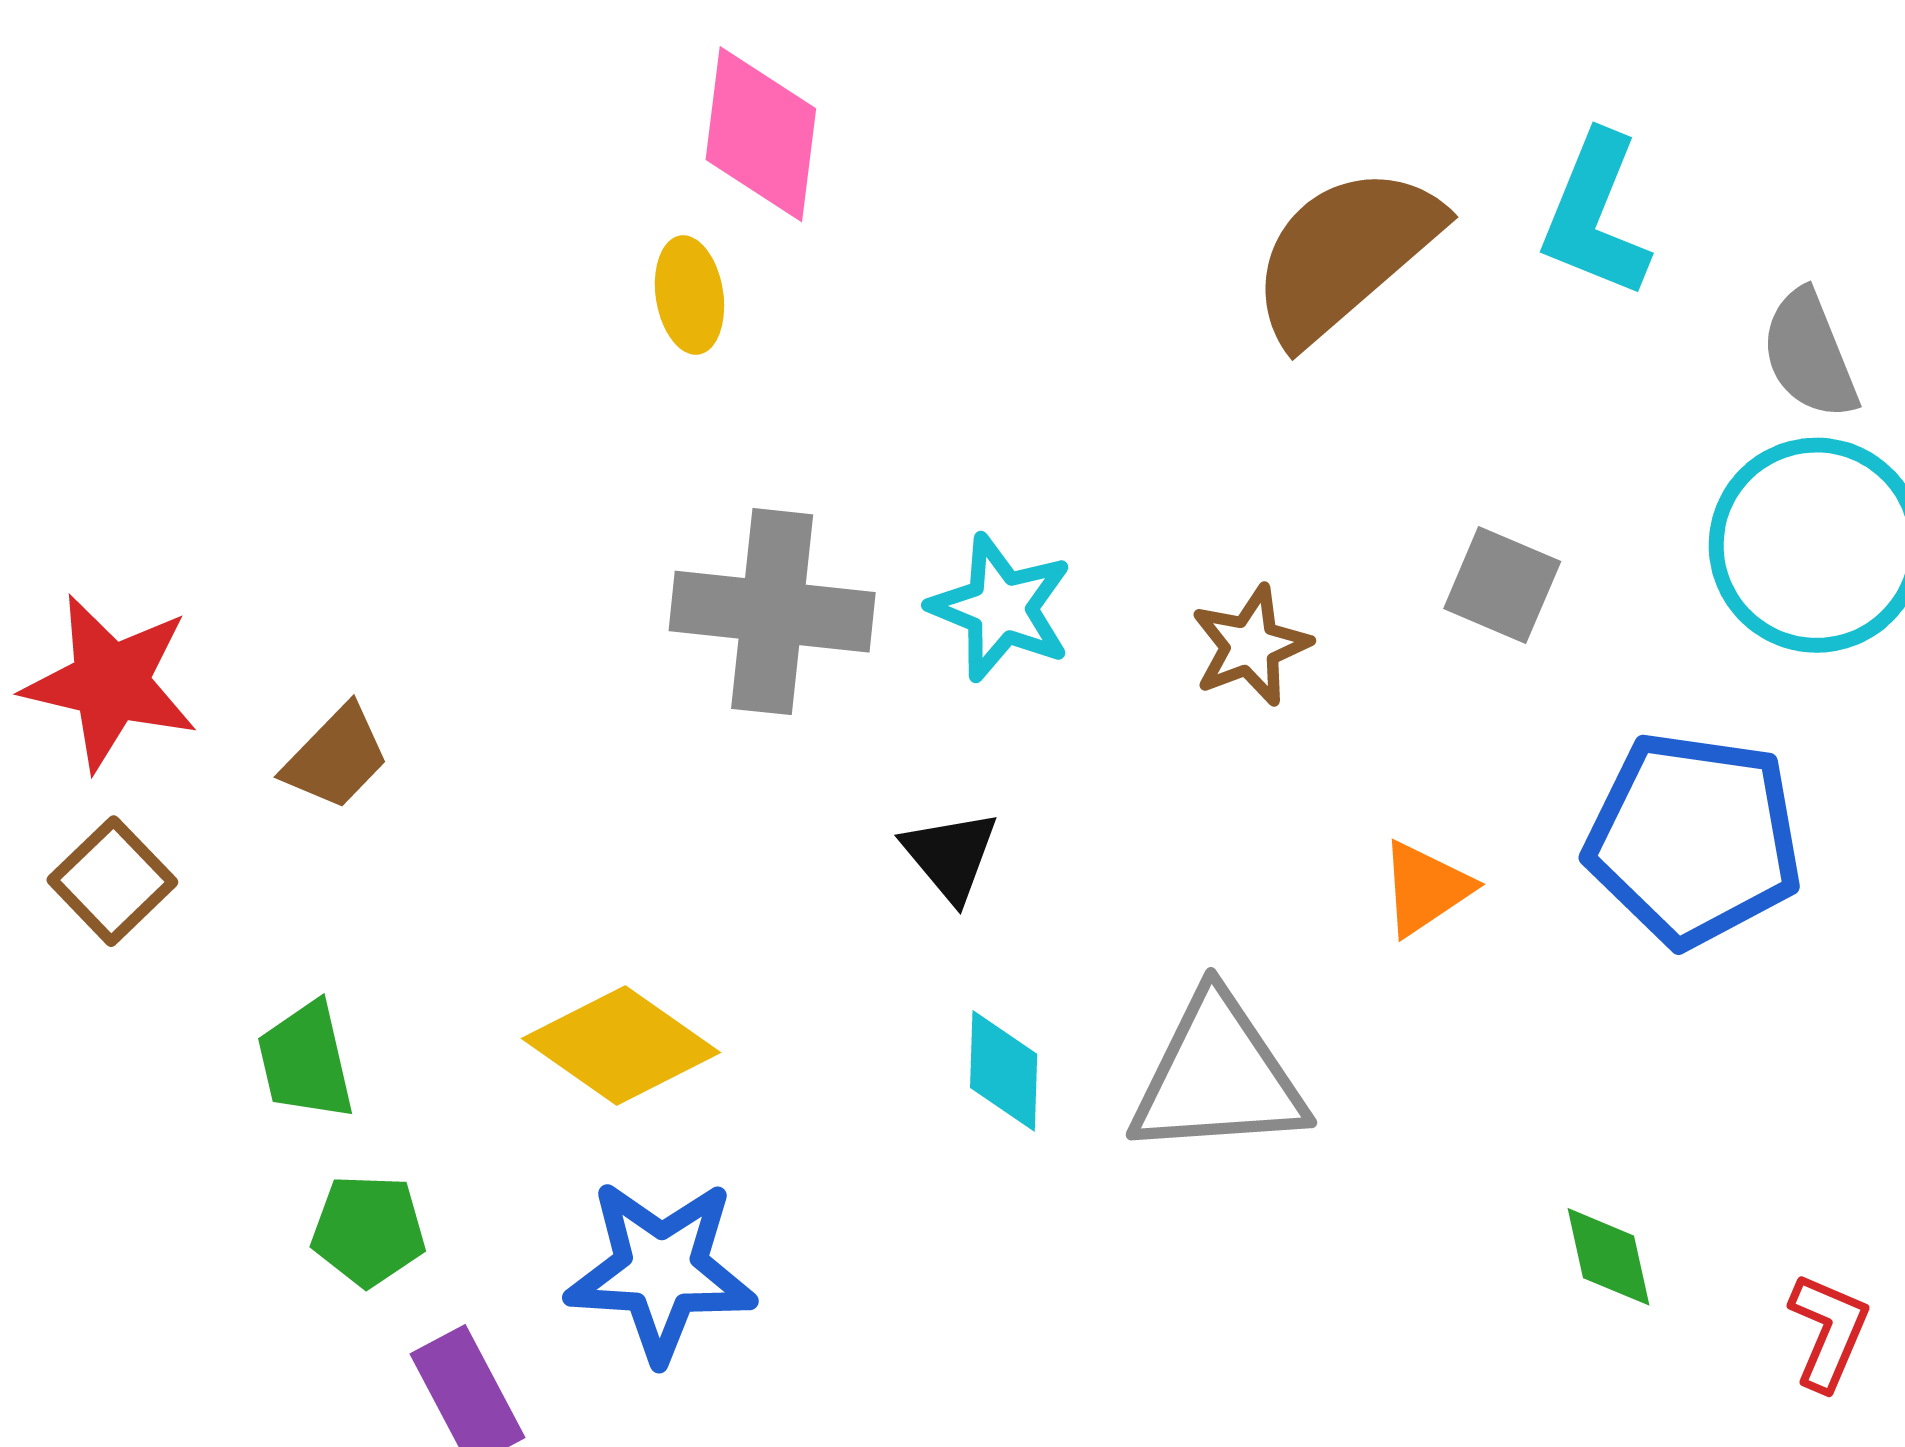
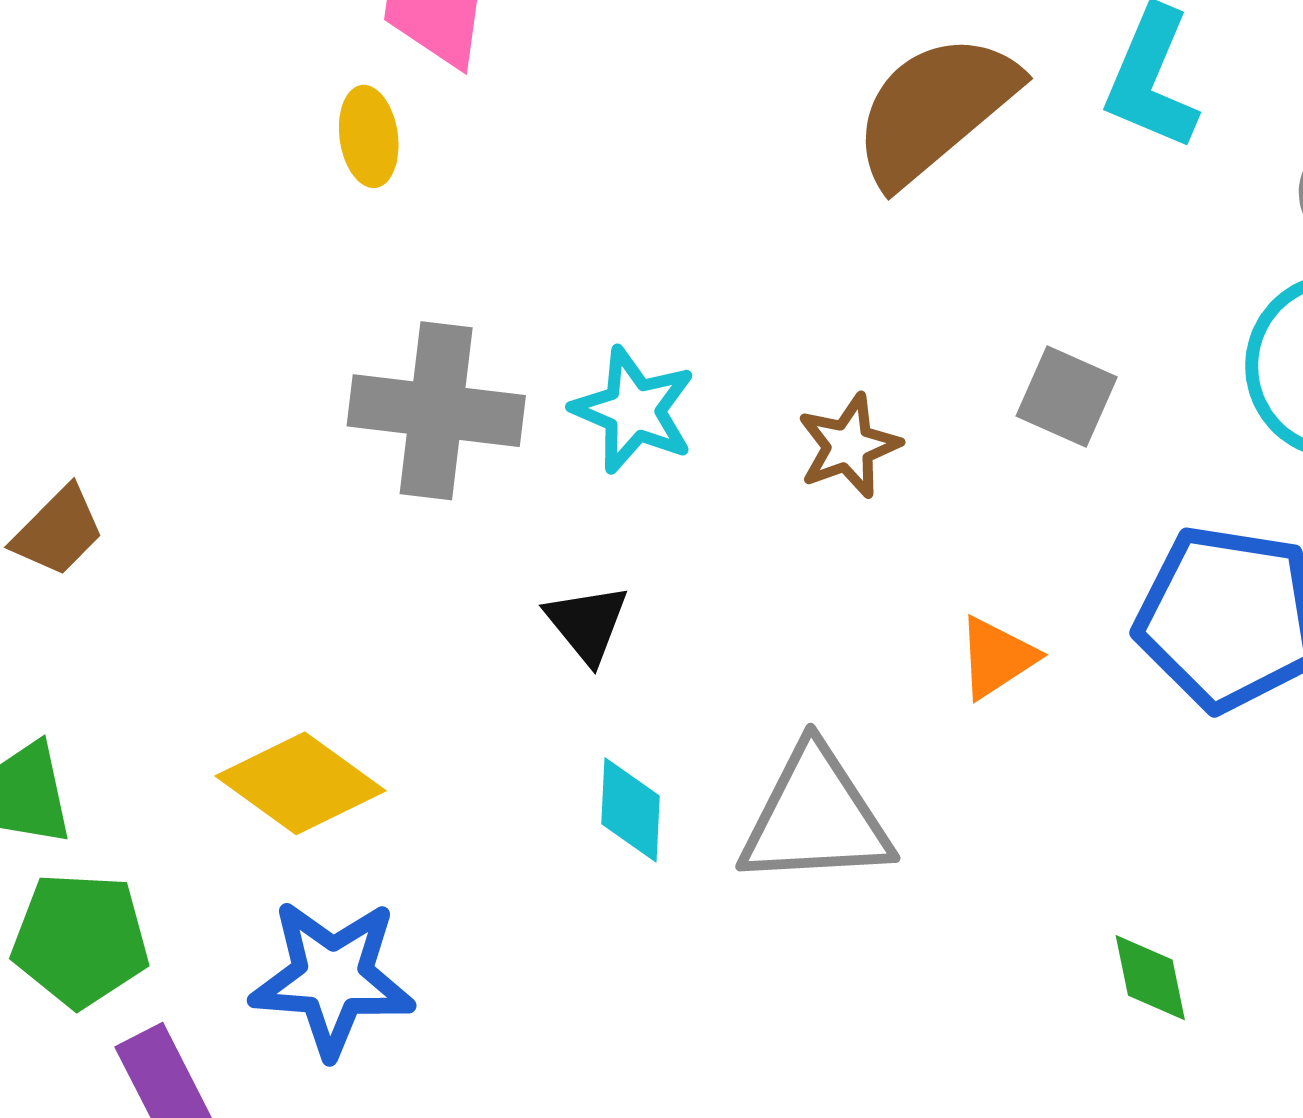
green pentagon: (368, 1230) -> (80, 940), size x1.4

